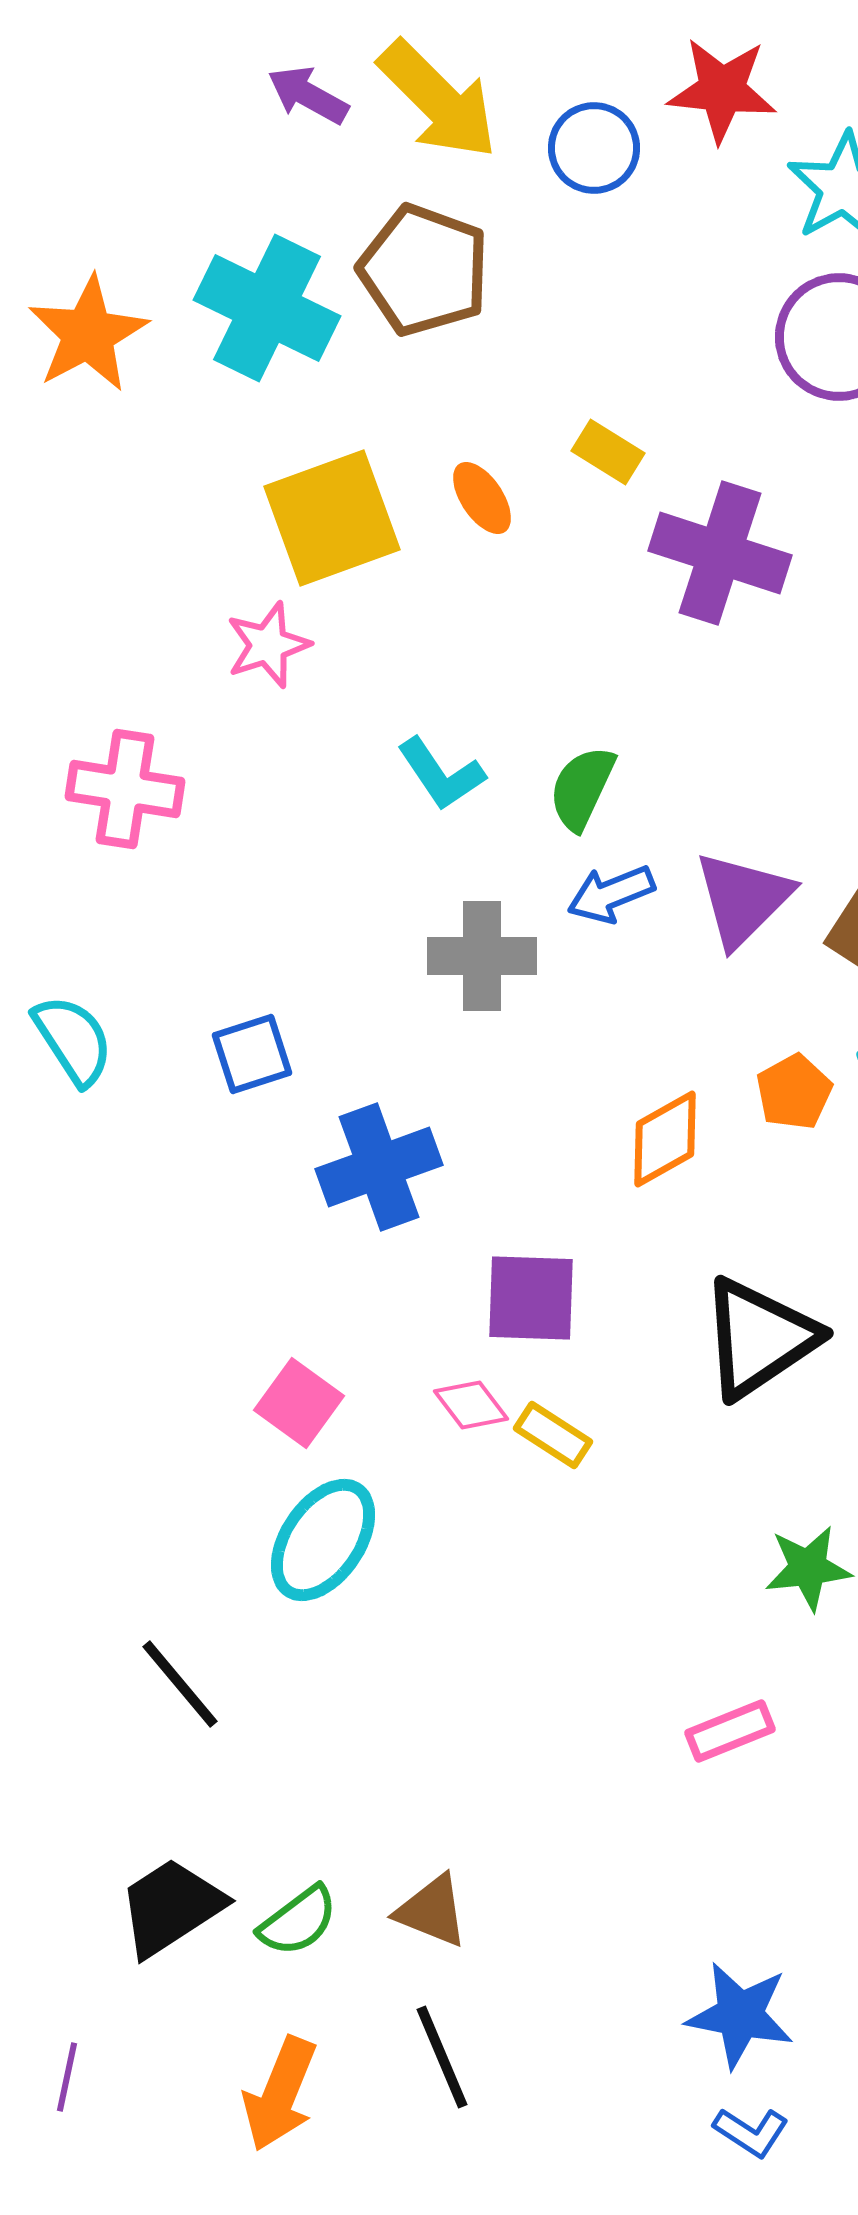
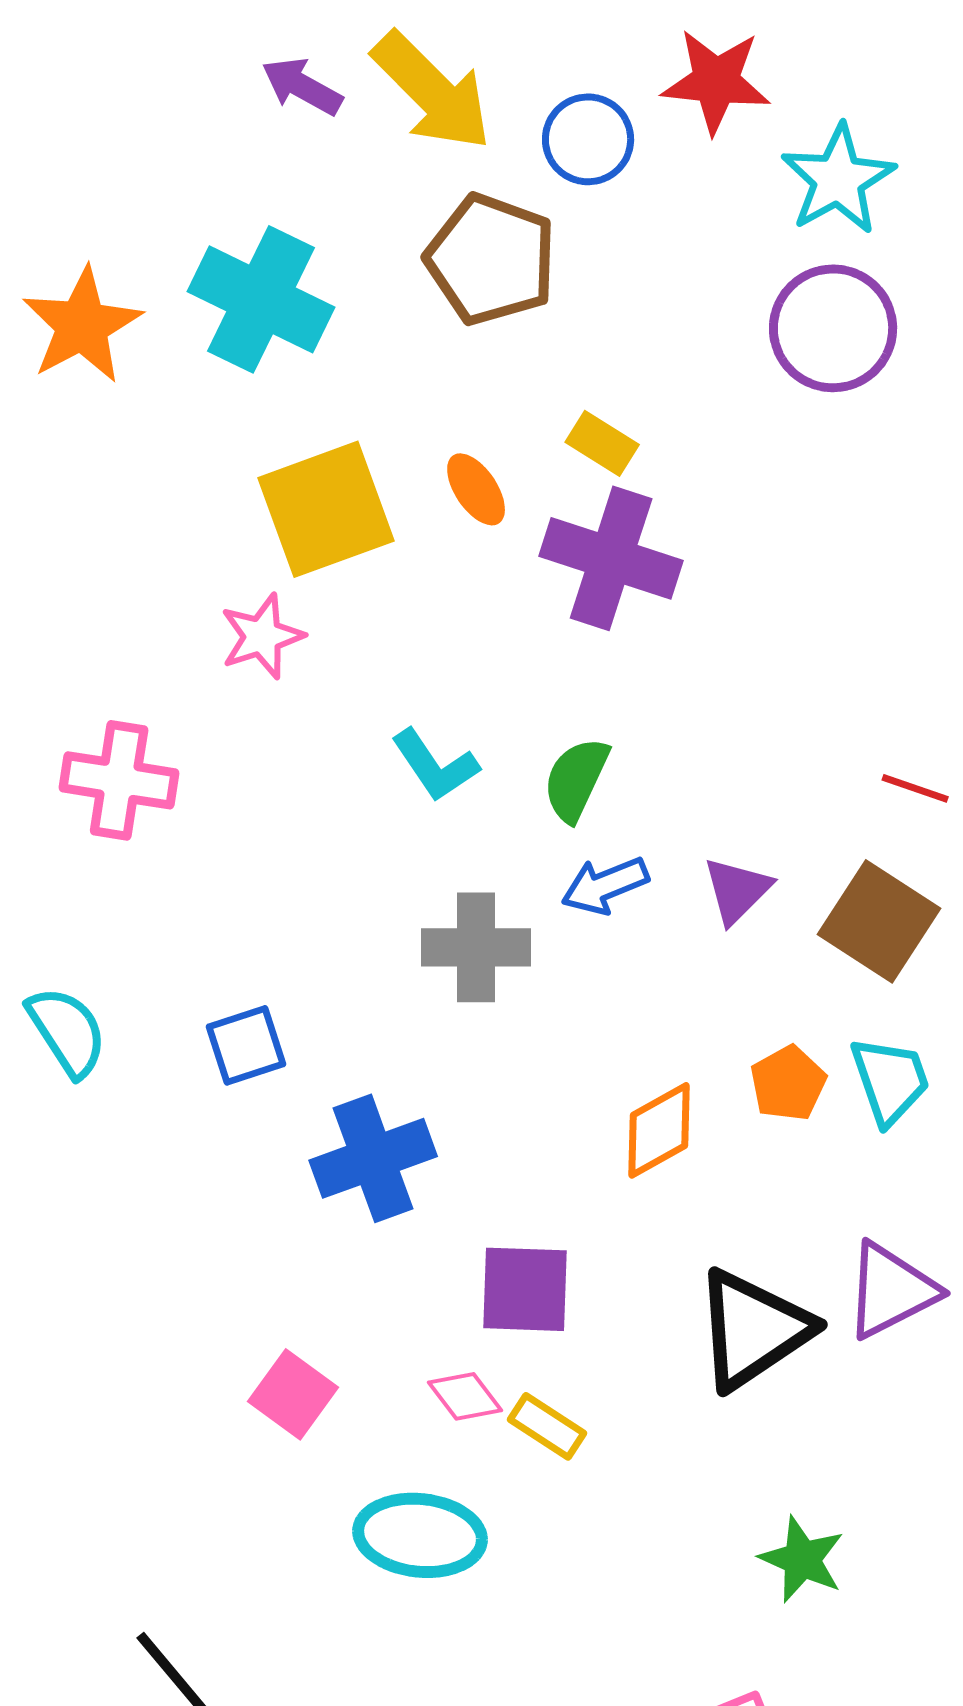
brown pentagon: (424, 270) -> (491, 259), moved
purple cross: (720, 553) -> (611, 558), moved
purple triangle: (743, 899) -> (737, 890), size x0.7
cyan ellipse: (323, 1540) -> (420, 1535), moved, turned 62
green star: (808, 1568) -> (802, 1559), turned 30

